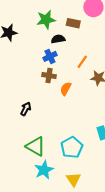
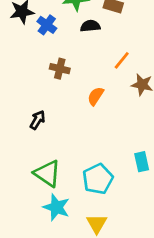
blue cross: (50, 56) -> (47, 25), moved, turned -32
brown cross: (49, 76) -> (60, 69), moved
cyan star: (44, 170) -> (56, 207), turned -30

